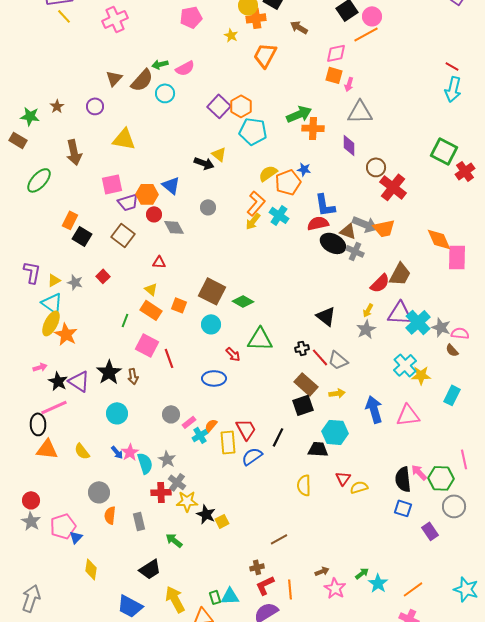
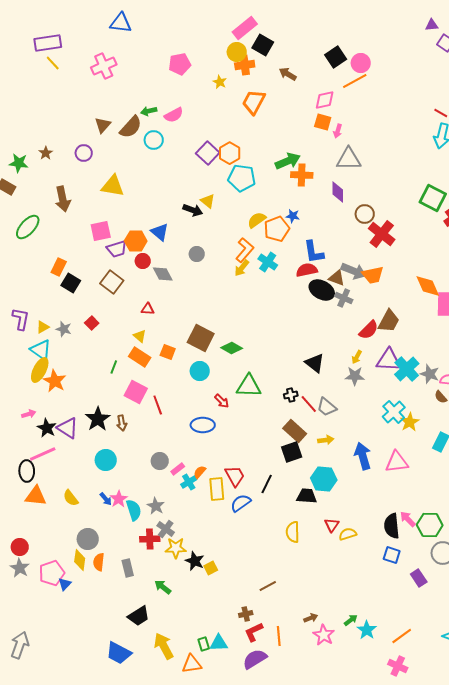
gray star: (366, 329) -> (355, 376), turned 30
yellow star: (421, 375) -> (410, 422), turned -30
yellow diamond: (91, 569) -> (80, 560), moved

